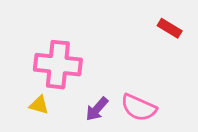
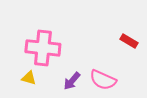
red rectangle: (170, 28) -> (129, 41), moved

